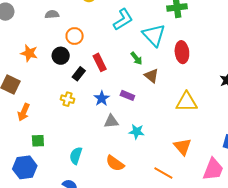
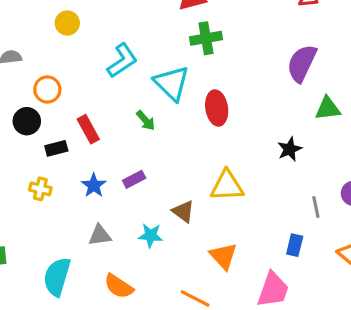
black rectangle: (79, 74) -> (56, 148), turned 40
brown triangle: (151, 76) -> (183, 211), moved
purple rectangle: (127, 95) -> (134, 179), turned -48
gray triangle: (111, 121) -> (100, 235), moved
cyan semicircle: (76, 156) -> (57, 277), size x1.4

